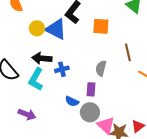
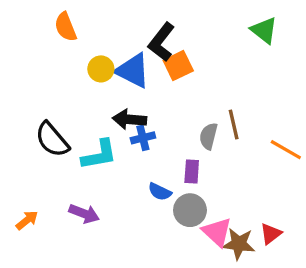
orange square: (101, 26) -> (178, 66), moved, turned -30
brown line: (128, 52) -> (234, 124), moved
black arrow: (42, 58) -> (129, 119), moved
cyan L-shape: (36, 79) -> (99, 155), turned -130

